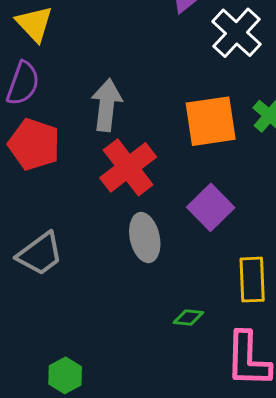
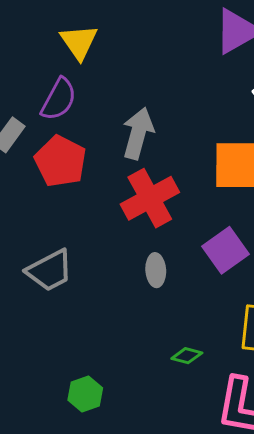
gray ellipse: (145, 238) -> (156, 270), size x0.7
green hexagon: (65, 375) -> (85, 394), moved

